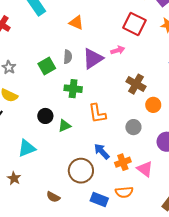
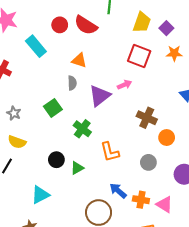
gray semicircle: (68, 57) -> (72, 83), moved
green cross: (73, 89) -> (82, 129), turned 36
orange cross: (123, 162) -> (141, 200), turned 35

